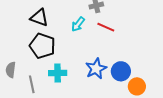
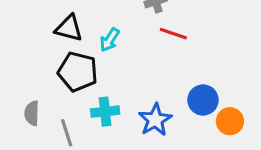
cyan arrow: (78, 24) -> (110, 40), moved
blue star: (96, 69) -> (155, 120), moved

